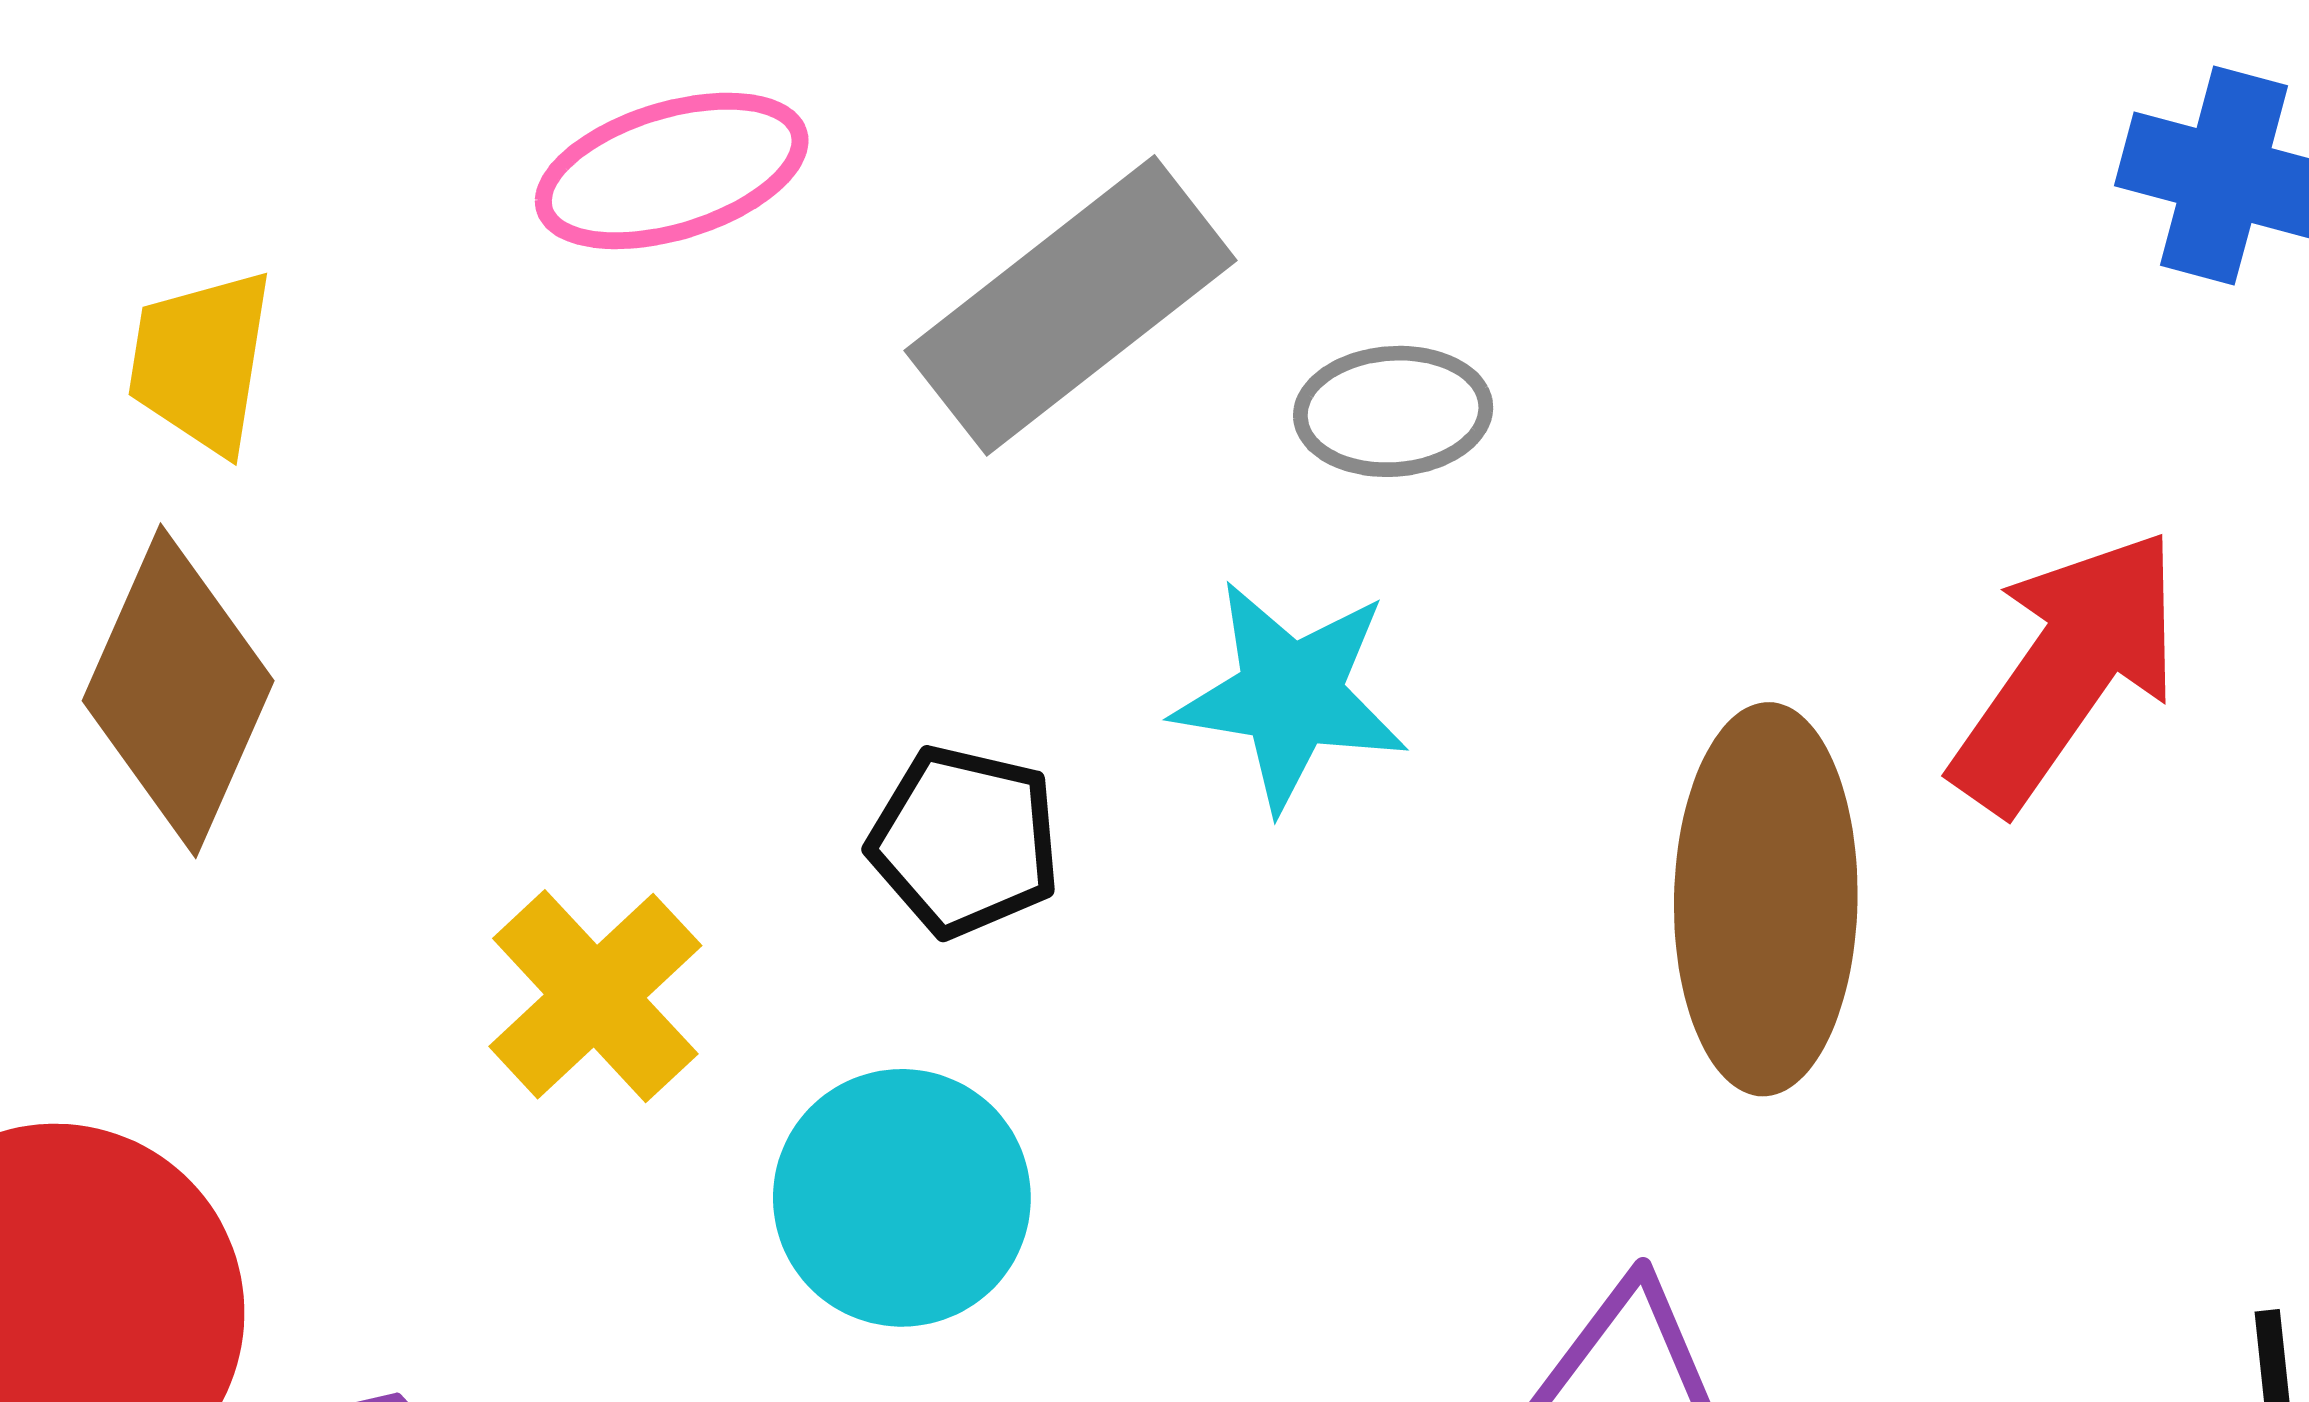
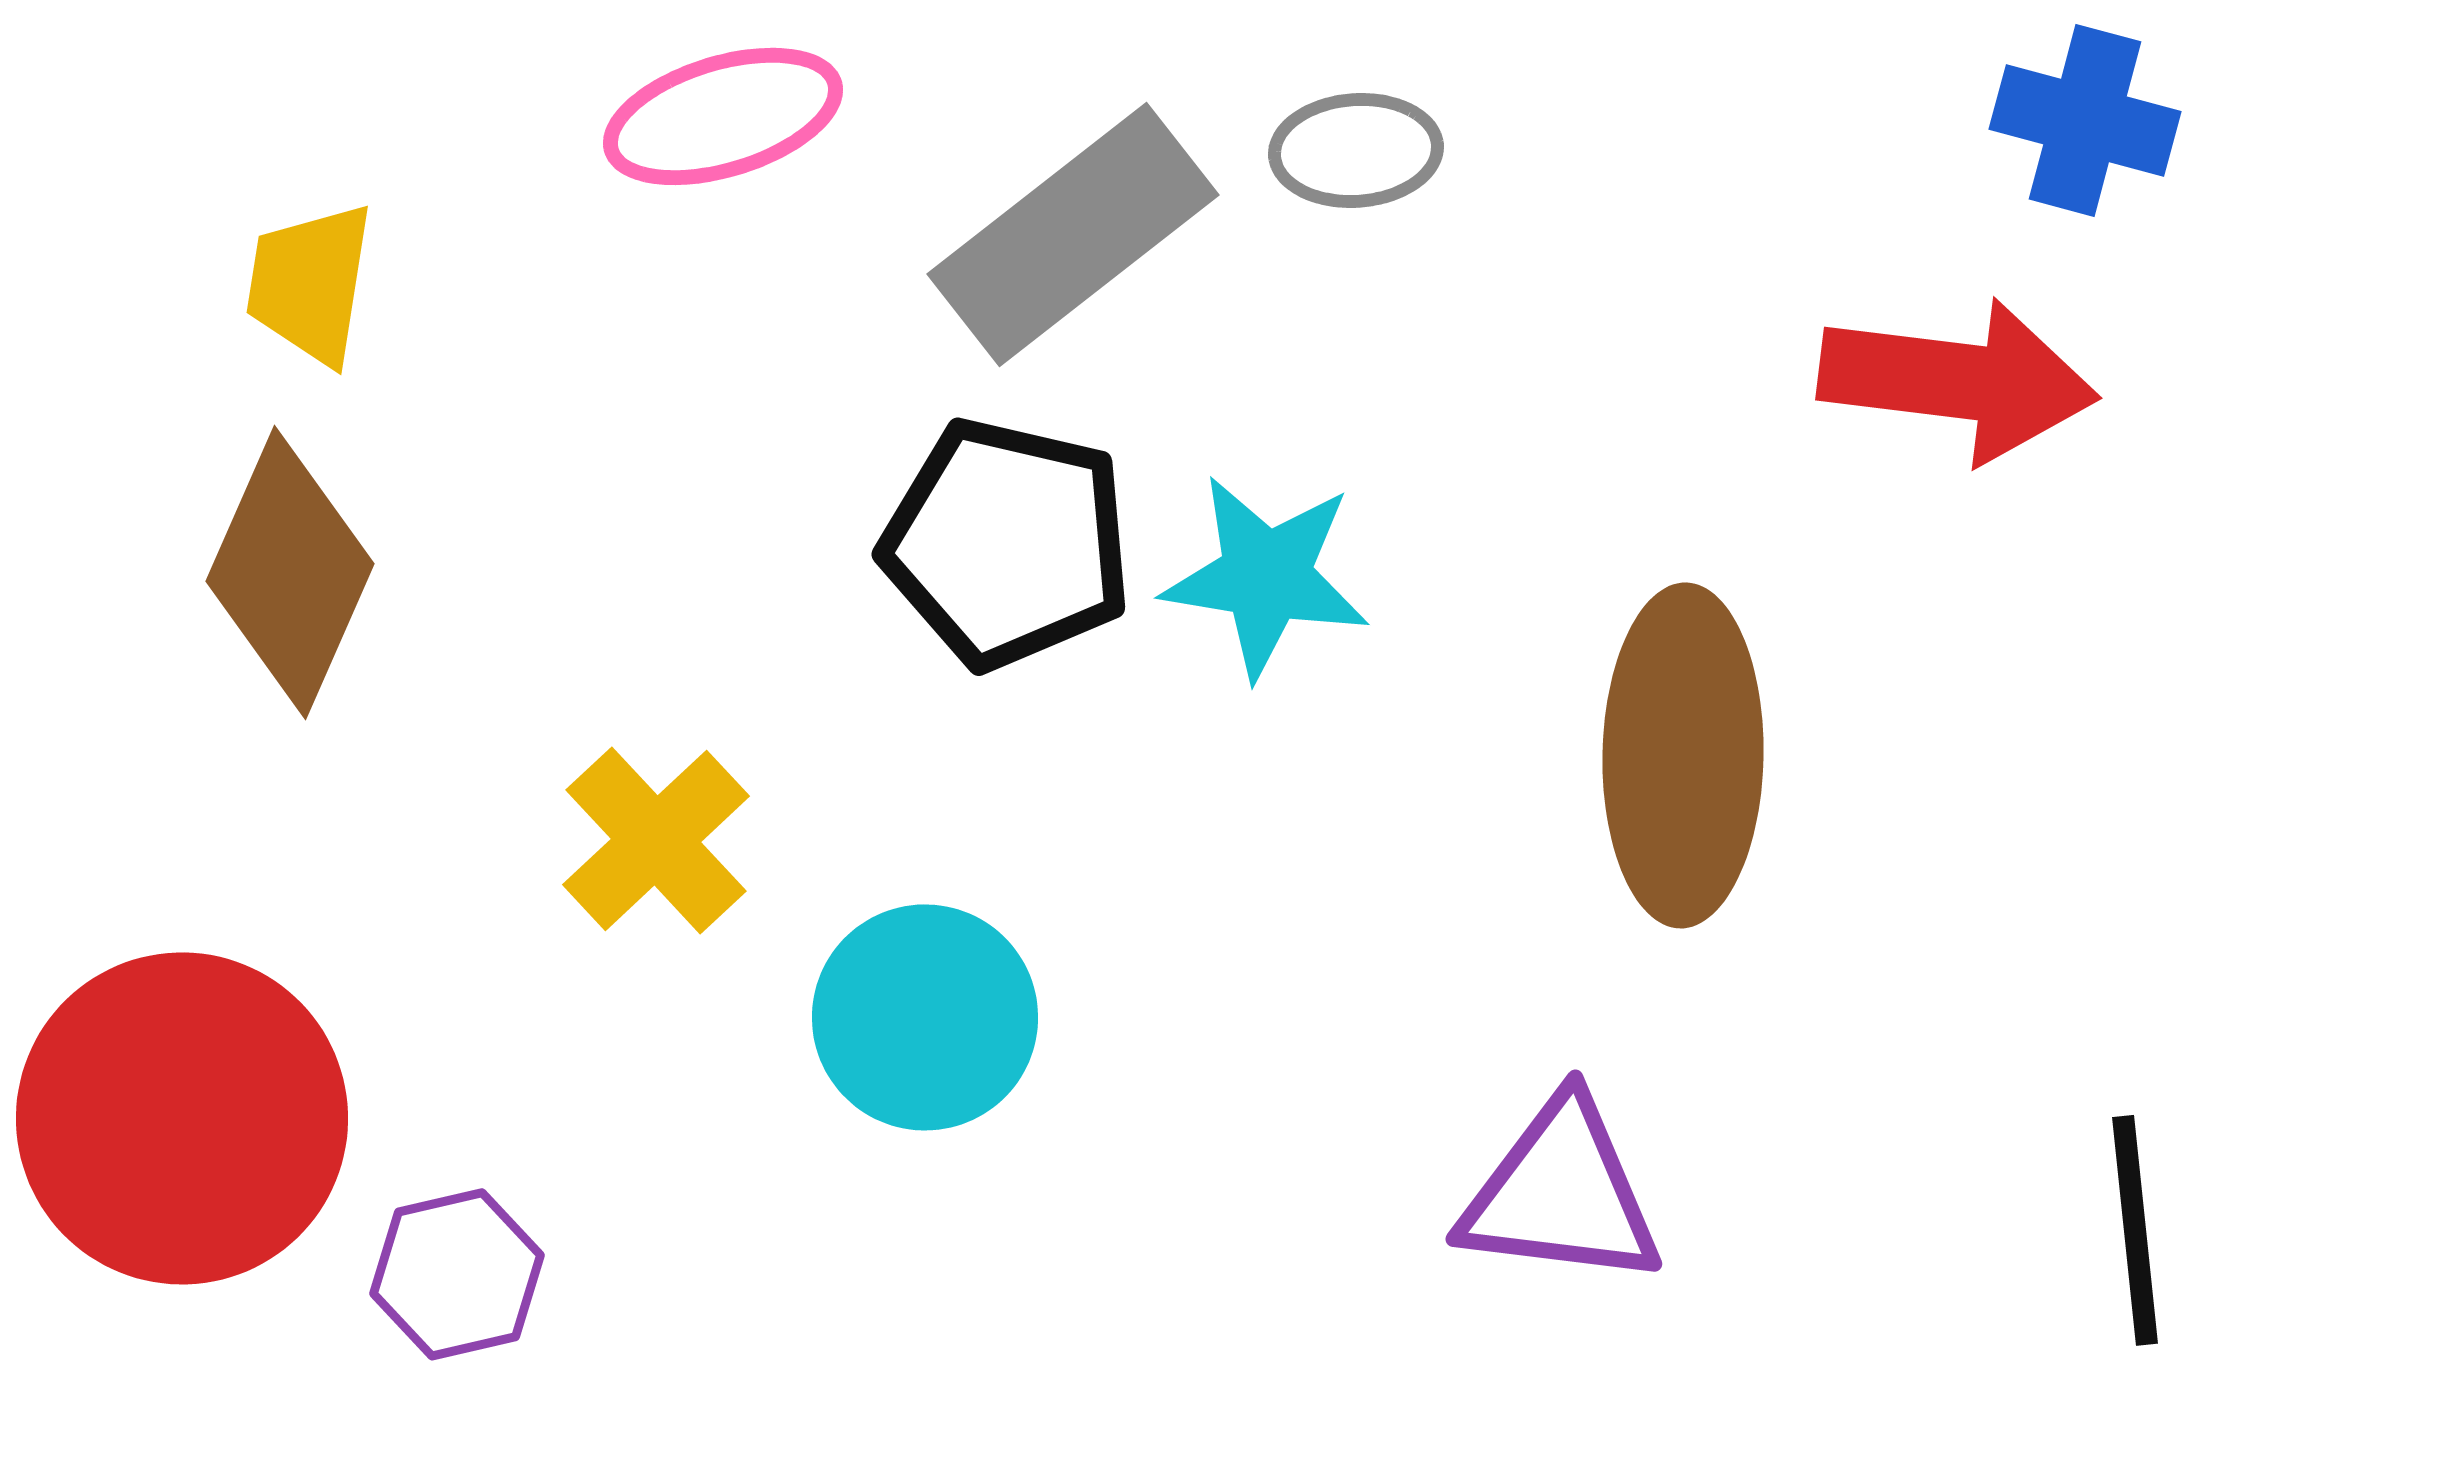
gray ellipse: (1393, 411) -> (1356, 150), moved
red arrow: (2067, 670) -> (1958, 380), moved, turned 62
black pentagon: (965, 841) -> (1007, 543), moved, size x1.5

